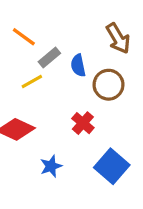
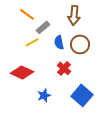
brown arrow: (118, 38) -> (74, 15), moved, turned 36
blue semicircle: (78, 66) -> (59, 42), moved

